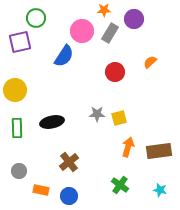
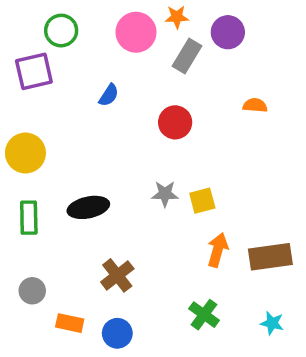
pink circle: (82, 31) -> (136, 32), moved
blue semicircle: (64, 56) -> (109, 95), size x0.6
orange semicircle: (150, 62) -> (255, 105), turned 48
red circle: (115, 72) -> (175, 122), moved

